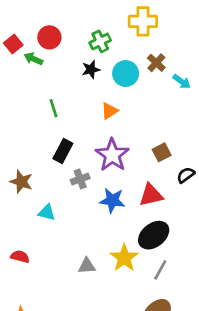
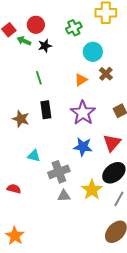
brown cross: (156, 63) -> (106, 74), moved
black star: (91, 69) -> (45, 46), moved
black rectangle: (63, 151) -> (46, 110), turned -36
gray cross: (80, 179) -> (59, 172), moved, size x1.5
brown star: (21, 182) -> (21, 119), moved
red triangle: (151, 195) -> (112, 143), turned -36

